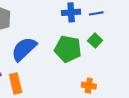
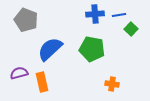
green square: (95, 41) -> (131, 29), moved

